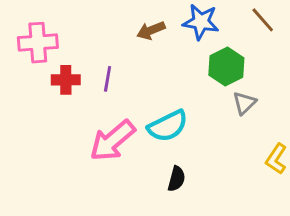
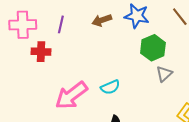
purple line: (108, 79) -> (61, 24), moved
cyan semicircle: (168, 126) -> (110, 87), size x0.7

